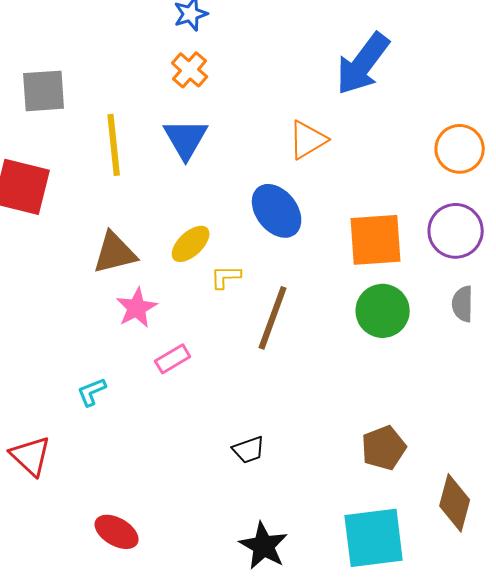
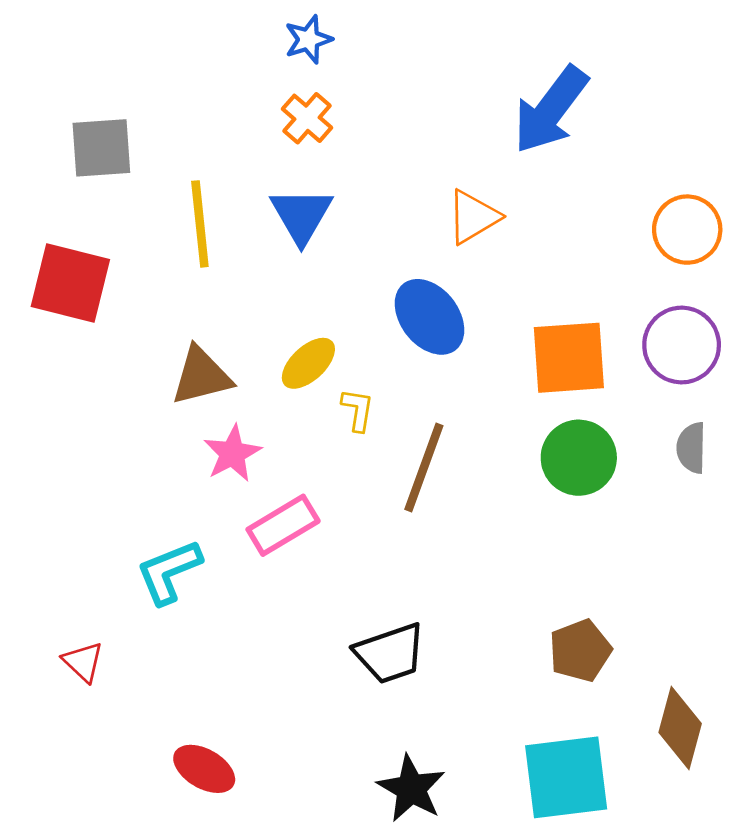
yellow L-shape: (226, 277) -> (358, 410), turned 100
pink rectangle: (173, 359) -> (283, 525), size x1.4
cyan L-shape: (92, 392) -> (169, 572), size x1.6
black trapezoid: (249, 450) -> (390, 653), size x1.6
red triangle: (31, 456) -> (83, 662), size x0.7

